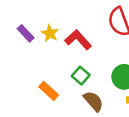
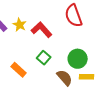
brown semicircle: (93, 101) -> (65, 78), moved

